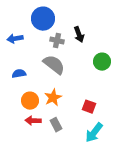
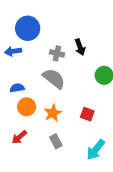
blue circle: (43, 19) -> (28, 28), moved
orange circle: (30, 101) -> (27, 107), moved
red square: (89, 107) -> (87, 114), moved
red arrow: (33, 121) -> (19, 137), moved, turned -42

